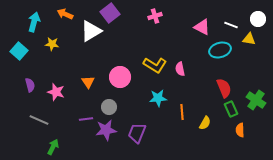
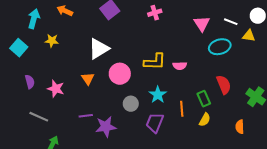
pink triangle: (202, 27) -> (202, 24), turned 30
white triangle: (91, 31) -> (99, 49), moved
yellow L-shape: (155, 65) -> (155, 62), turned -30
pink semicircle: (180, 69) -> (180, 66), turned -80
cyan star: (158, 98) -> (158, 95), turned -30
gray circle: (109, 107) -> (131, 104), moved
green rectangle: (231, 109) -> (204, 99), moved
purple trapezoid: (137, 133) -> (155, 123), moved

